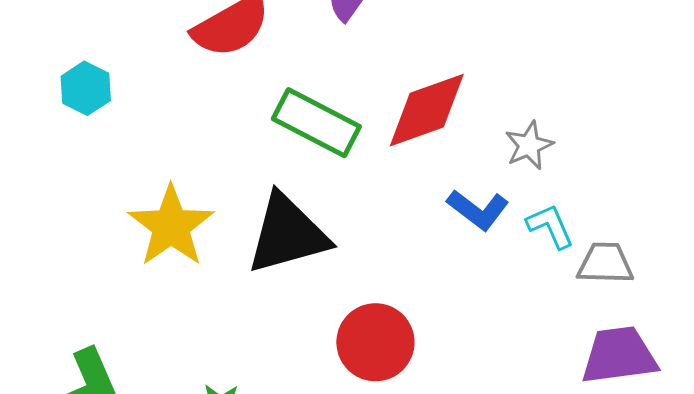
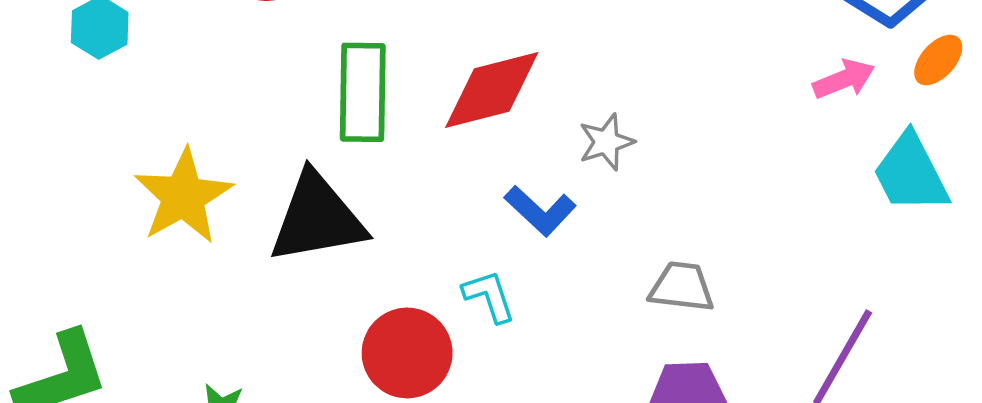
green rectangle: (316, 123) -> (363, 92), turned 58
cyan L-shape: (550, 226) -> (489, 296), moved

